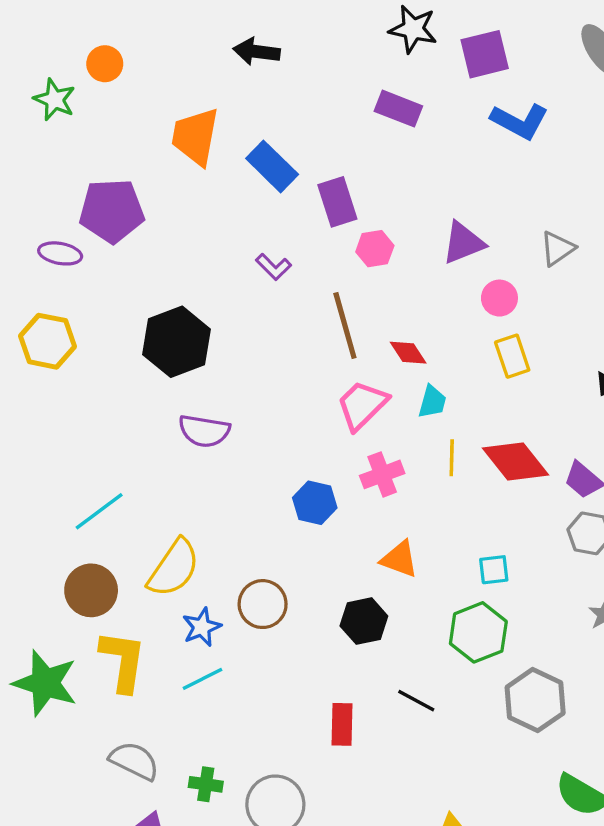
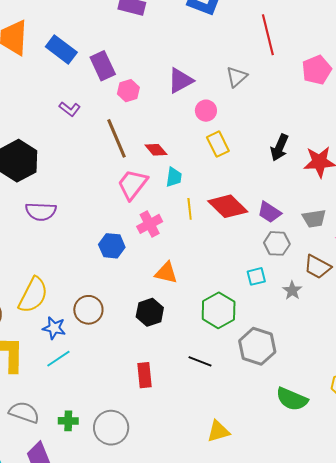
cyan square: (494, 570) -> (256, 276), moved
blue star: (202, 627) -> (54, 328), turned -30
black line: (416, 701) -> (200, 361), moved

